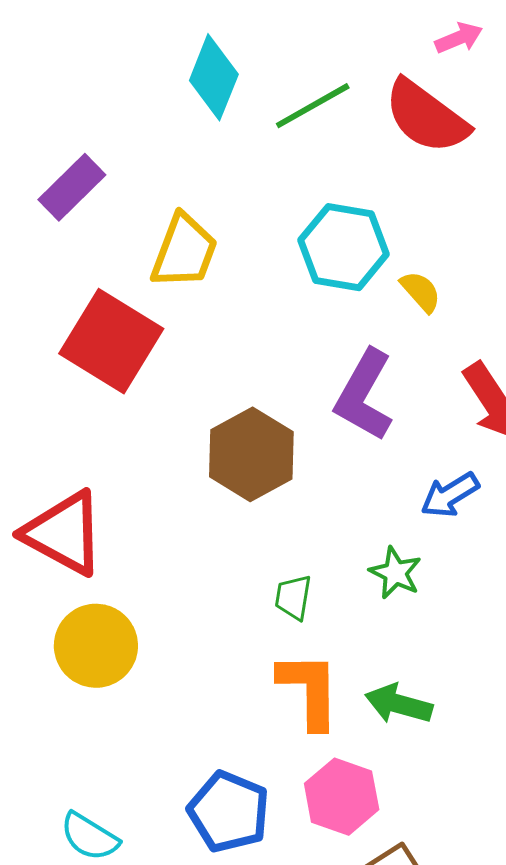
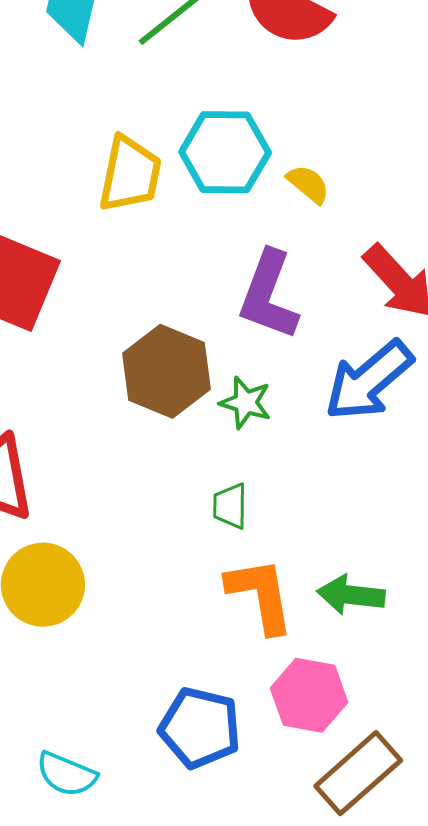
yellow trapezoid: (184, 251) -> (130, 174), moved
blue arrow: (450, 495) -> (369, 380), size x1.6
green star: (395, 573) -> (246, 403), moved

